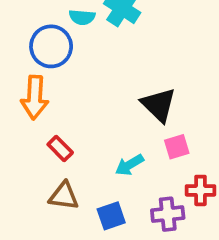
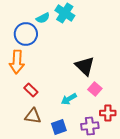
cyan semicircle: (82, 17) -> (43, 18), turned -32
pink square: (177, 147) -> (95, 89), turned -32

